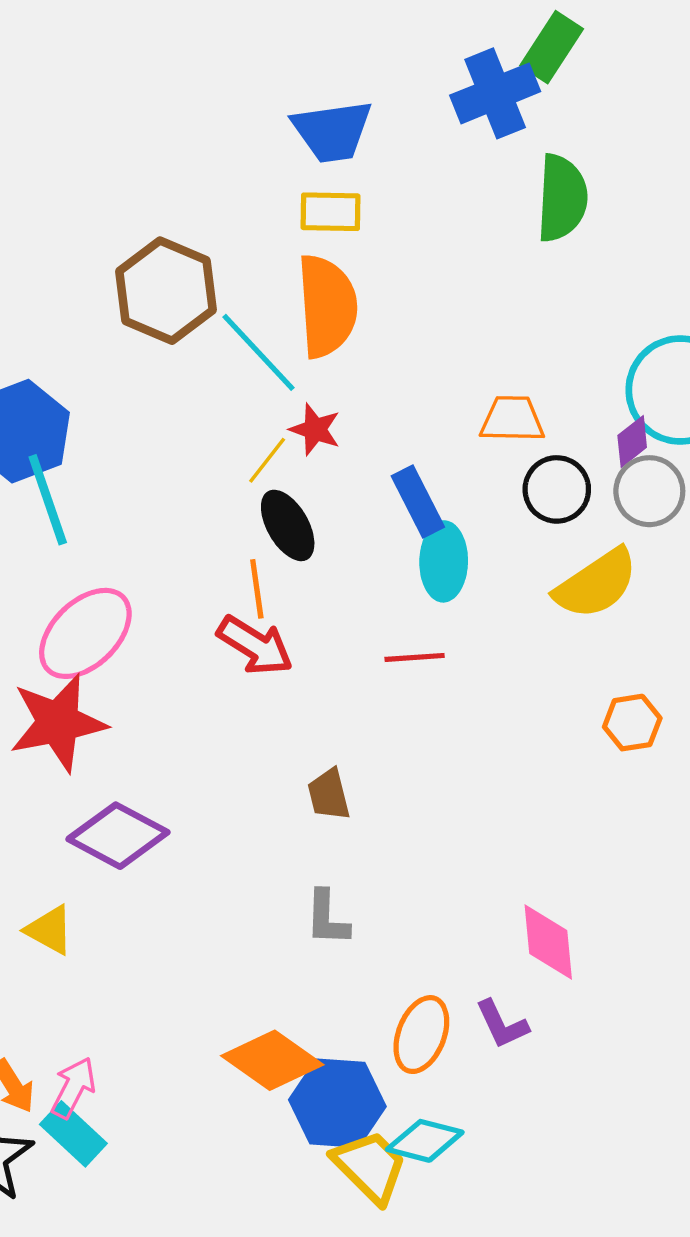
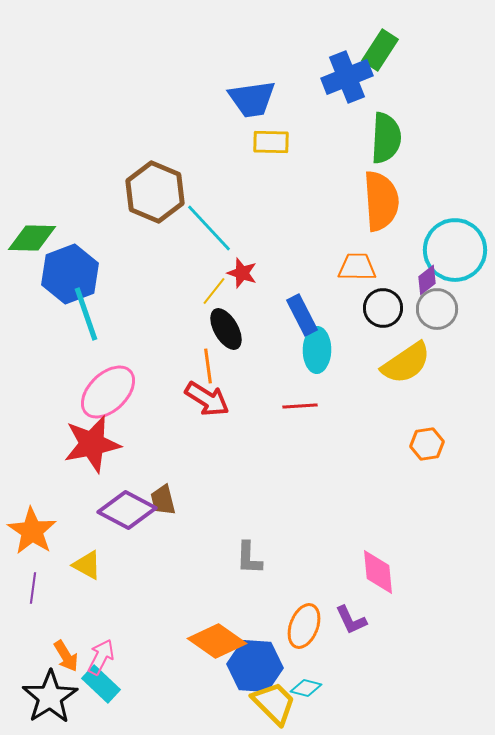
yellow rectangle: (331, 212) -> (271, 142), moved
orange semicircle: (327, 306) -> (381, 201), moved
brown trapezoid: (329, 795) -> (163, 500), moved
cyan diamond: (425, 1141) -> (306, 688), size x0.7

